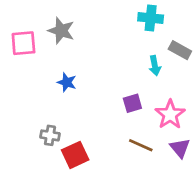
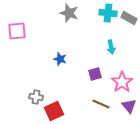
gray star: (61, 31) -> (69, 13), moved
gray rectangle: (180, 50) -> (129, 18), moved
blue star: (67, 82) -> (60, 59), moved

